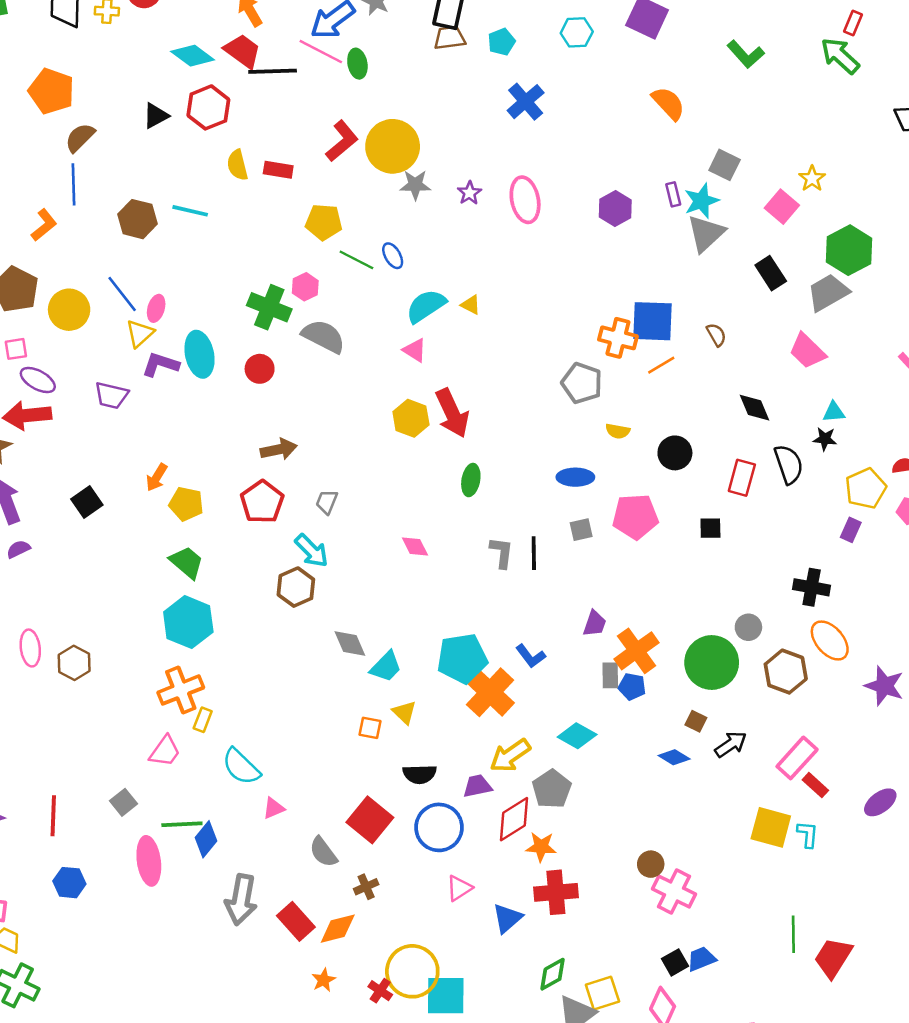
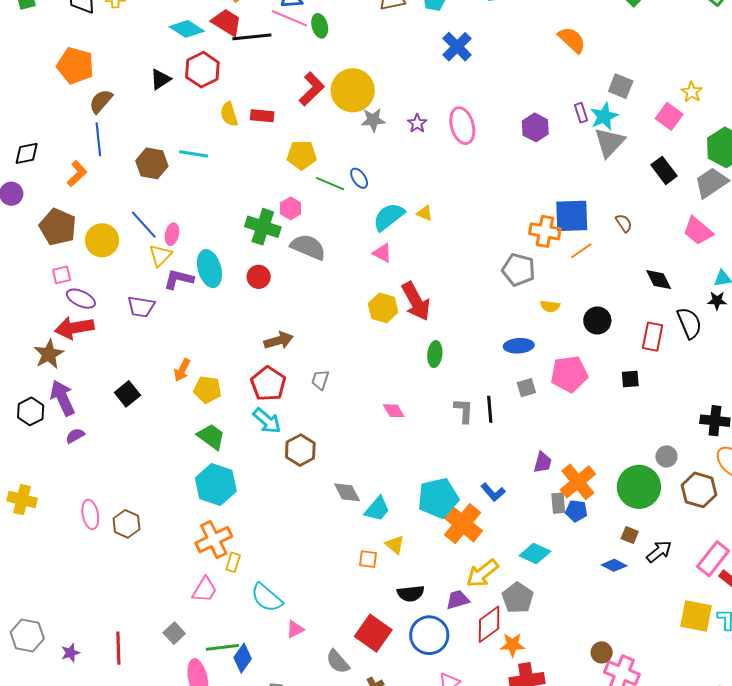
cyan arrow: (312, 551) -> (267, 421), moved

